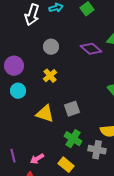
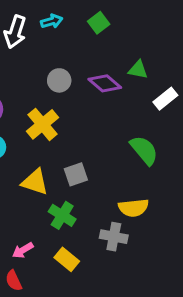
gray circle: (51, 47) -> (59, 80), moved
yellow cross: (50, 76) -> (42, 124), size x1.5
green cross: (73, 139) -> (62, 215), moved

